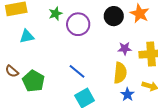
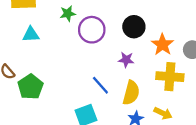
orange star: (140, 14) -> (162, 45), moved
purple star: (125, 49) -> (126, 60), moved
blue line: (77, 71) -> (100, 85), moved

